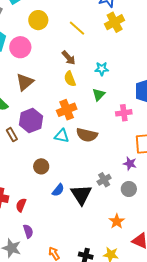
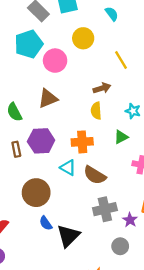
brown arrow: (69, 58) -> (102, 88), turned -84
brown circle: (41, 166) -> (36, 193), size x1.6
gray cross: (104, 180) -> (105, 209), moved, size x1.5
blue semicircle: (58, 190) -> (46, 223), turned 88

